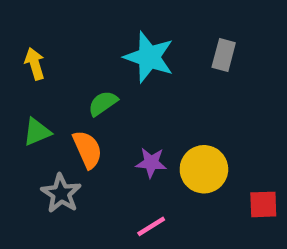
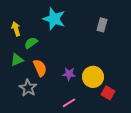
cyan star: (149, 57) -> (54, 19), moved
green semicircle: (103, 103) -> (31, 43), moved
red square: (263, 204) -> (108, 93), moved, turned 32

